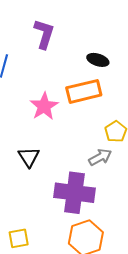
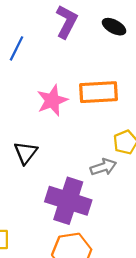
black ellipse: (98, 60) -> (114, 27), moved

